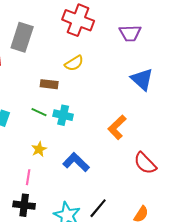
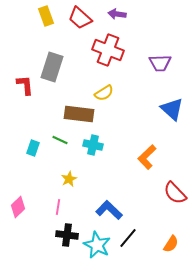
brown rectangle: (49, 84) -> (79, 114), size x1.6
green line: (39, 112) -> (60, 140), moved
blue L-shape: (76, 162) -> (109, 210), moved
black cross: (24, 205) -> (67, 235), moved

